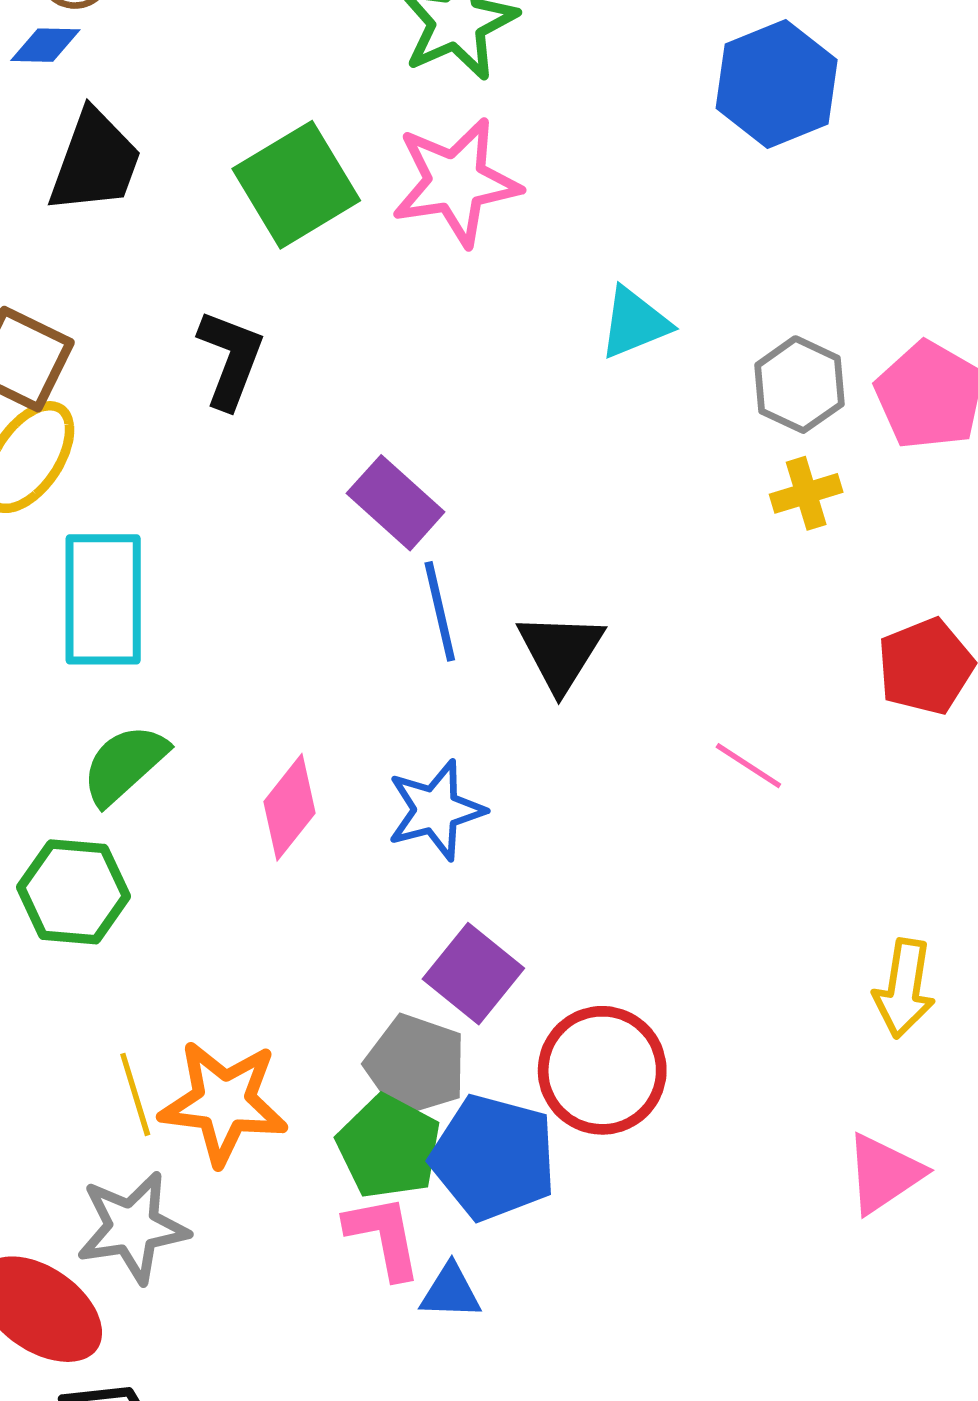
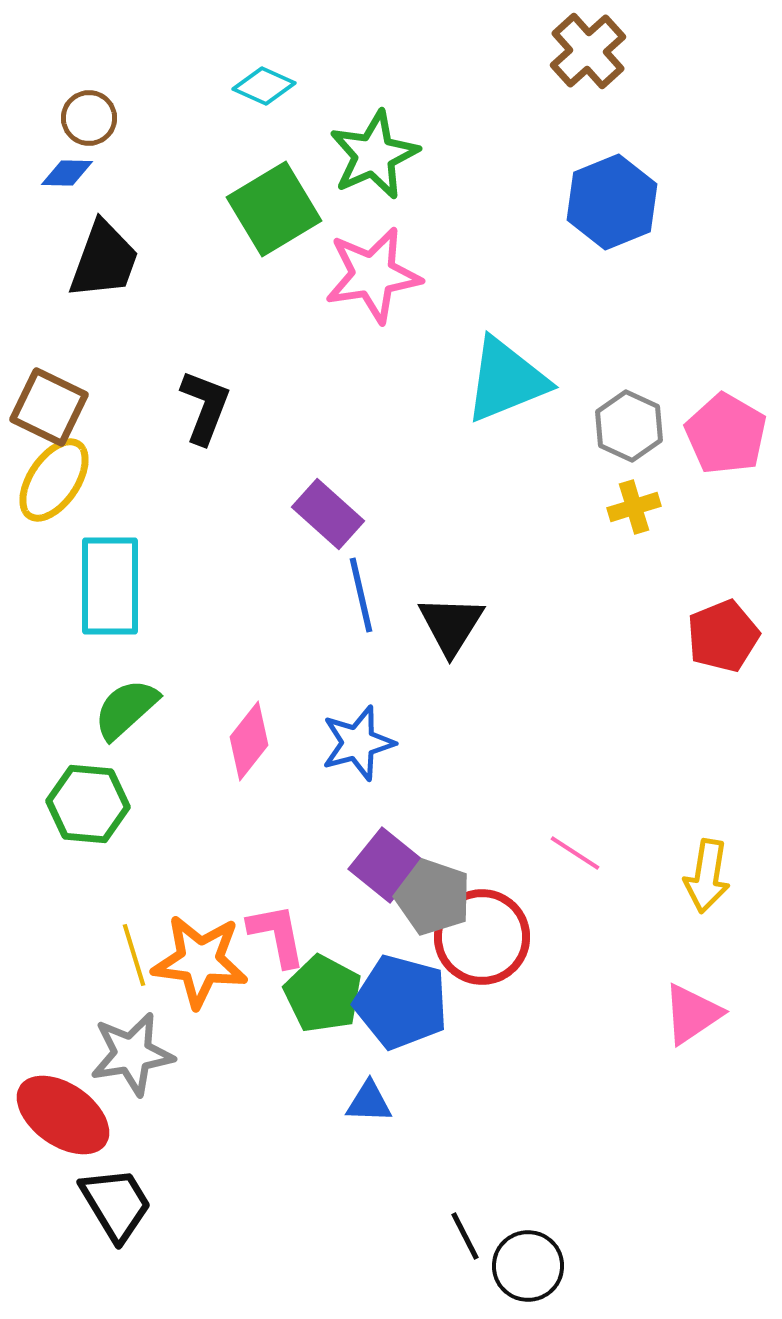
green square: (296, 185) -> (274, 209), moved
cyan triangle: (634, 323) -> (506, 380), size x1.6
pink line: (748, 766) -> (575, 853), moved
gray pentagon: (416, 1065) -> (433, 897), moved
pink L-shape: (383, 1237) -> (277, 935), moved

